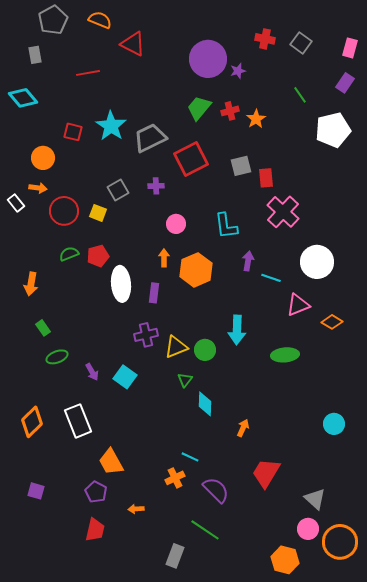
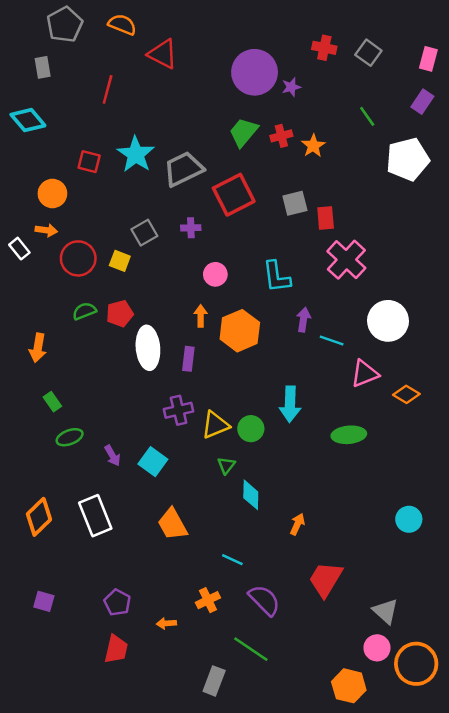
red line: (88, 73) -> (108, 89), turned -65
orange trapezoid: (111, 462) -> (172, 524), moved
orange cross: (175, 478) -> (208, 600), moved

